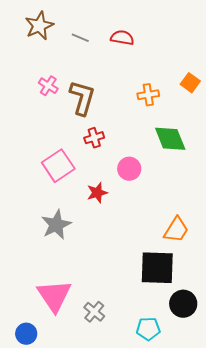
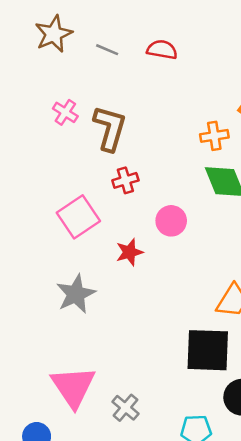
orange cross: (148, 95) -> (214, 136), moved

